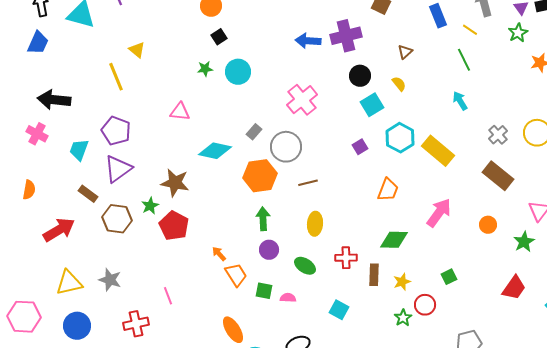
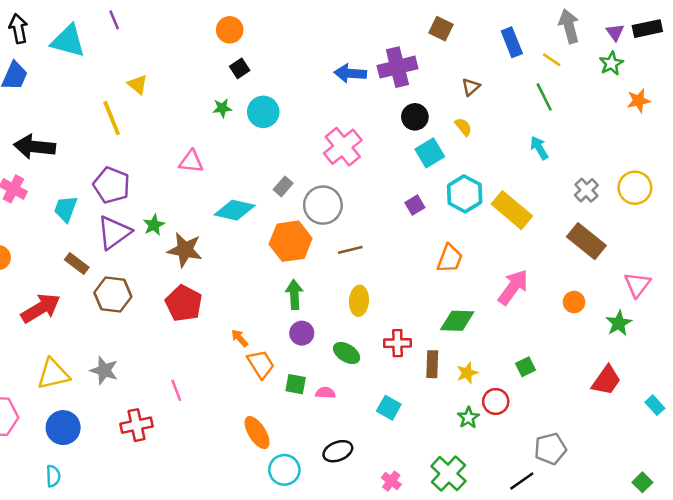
green star: (150, 206) -> (154, 225), moved

